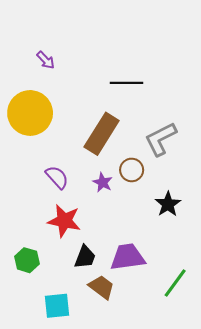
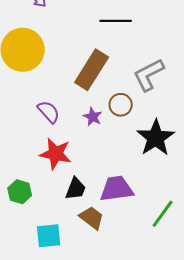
black star: (168, 204) -> (156, 138), size x1.5

